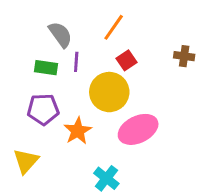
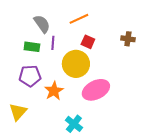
orange line: (114, 27) -> (79, 19), turned 30
red square: (127, 60) -> (88, 42), turned -32

